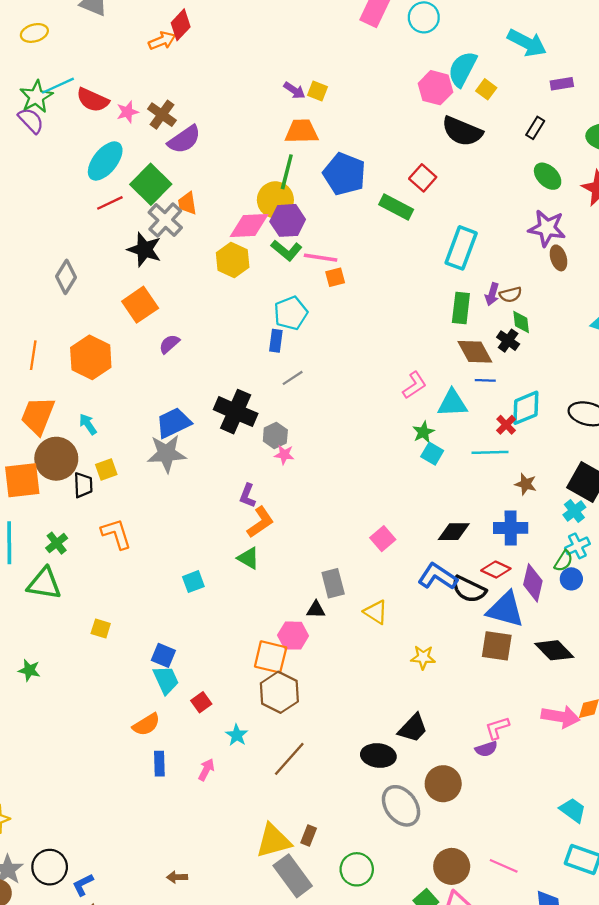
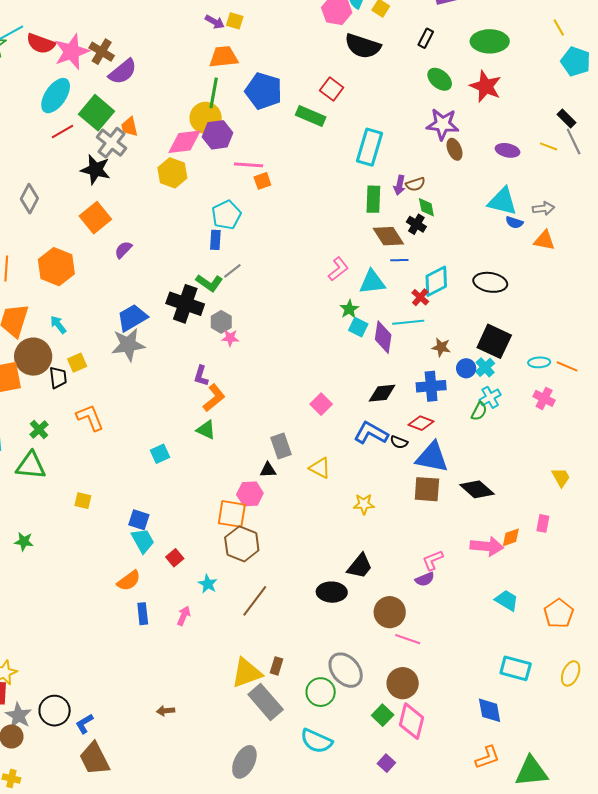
pink star: (128, 112) -> (72, 52), size x1.8
green L-shape: (286, 250) -> (209, 283), moved
blue circle: (571, 579) -> (466, 368), moved
purple diamond: (533, 583) -> (383, 337), moved
black semicircle: (469, 589) -> (399, 442), size x0.6
gray ellipse: (401, 806) -> (346, 670), moved
cyan trapezoid: (573, 810) -> (507, 600), moved
pink line: (504, 866) -> (408, 639), moved

